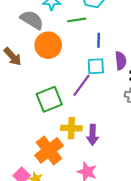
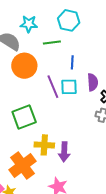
purple line: (81, 85) -> (53, 87), moved, turned -60

